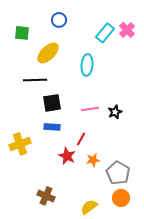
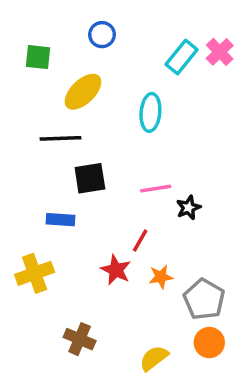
black star: (115, 112) -> (189, 208), moved
blue rectangle: (52, 127) -> (60, 220), moved
yellow cross: (20, 144) -> (35, 273), moved

